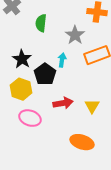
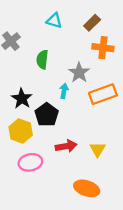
cyan arrow: (62, 60) -> (64, 91), moved
pink ellipse: (30, 118) -> (30, 162), turned -30

